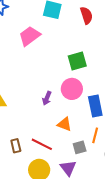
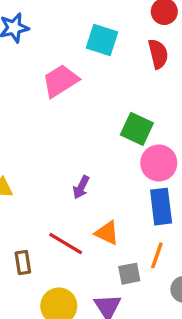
green square: (77, 61) -> (137, 129), turned 36
pink circle: (72, 89) -> (159, 163), moved
red line: (42, 144) -> (66, 243), moved

